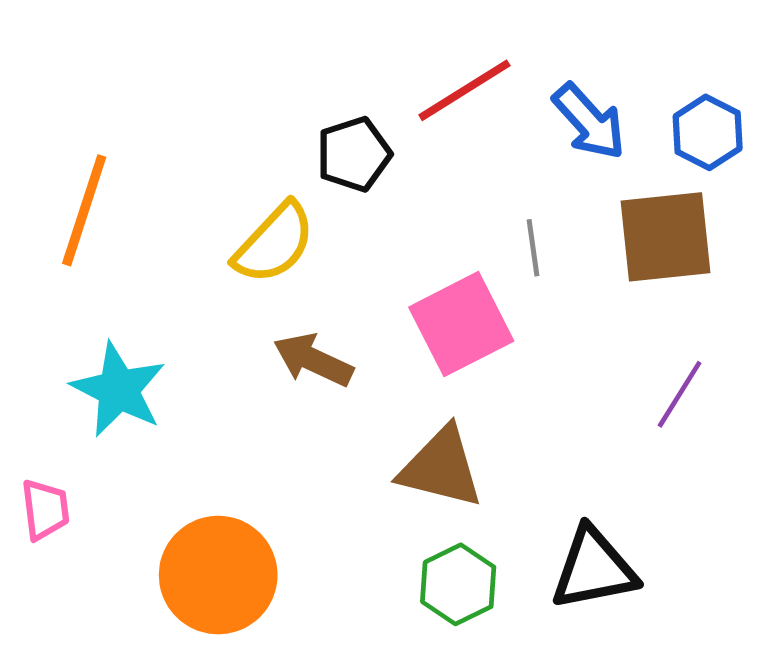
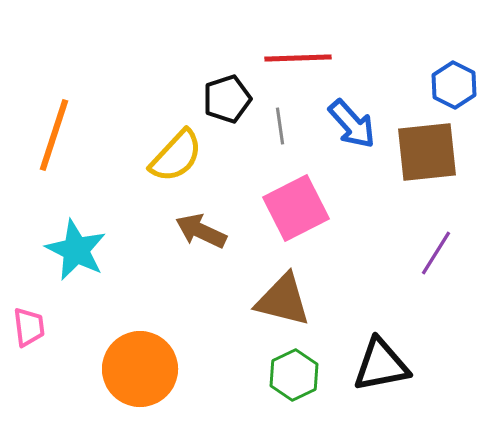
red line: (464, 90) -> (298, 58), turned 30
blue arrow: (589, 121) -> (352, 124), moved
gray line: (533, 248) -> (280, 126), moved

